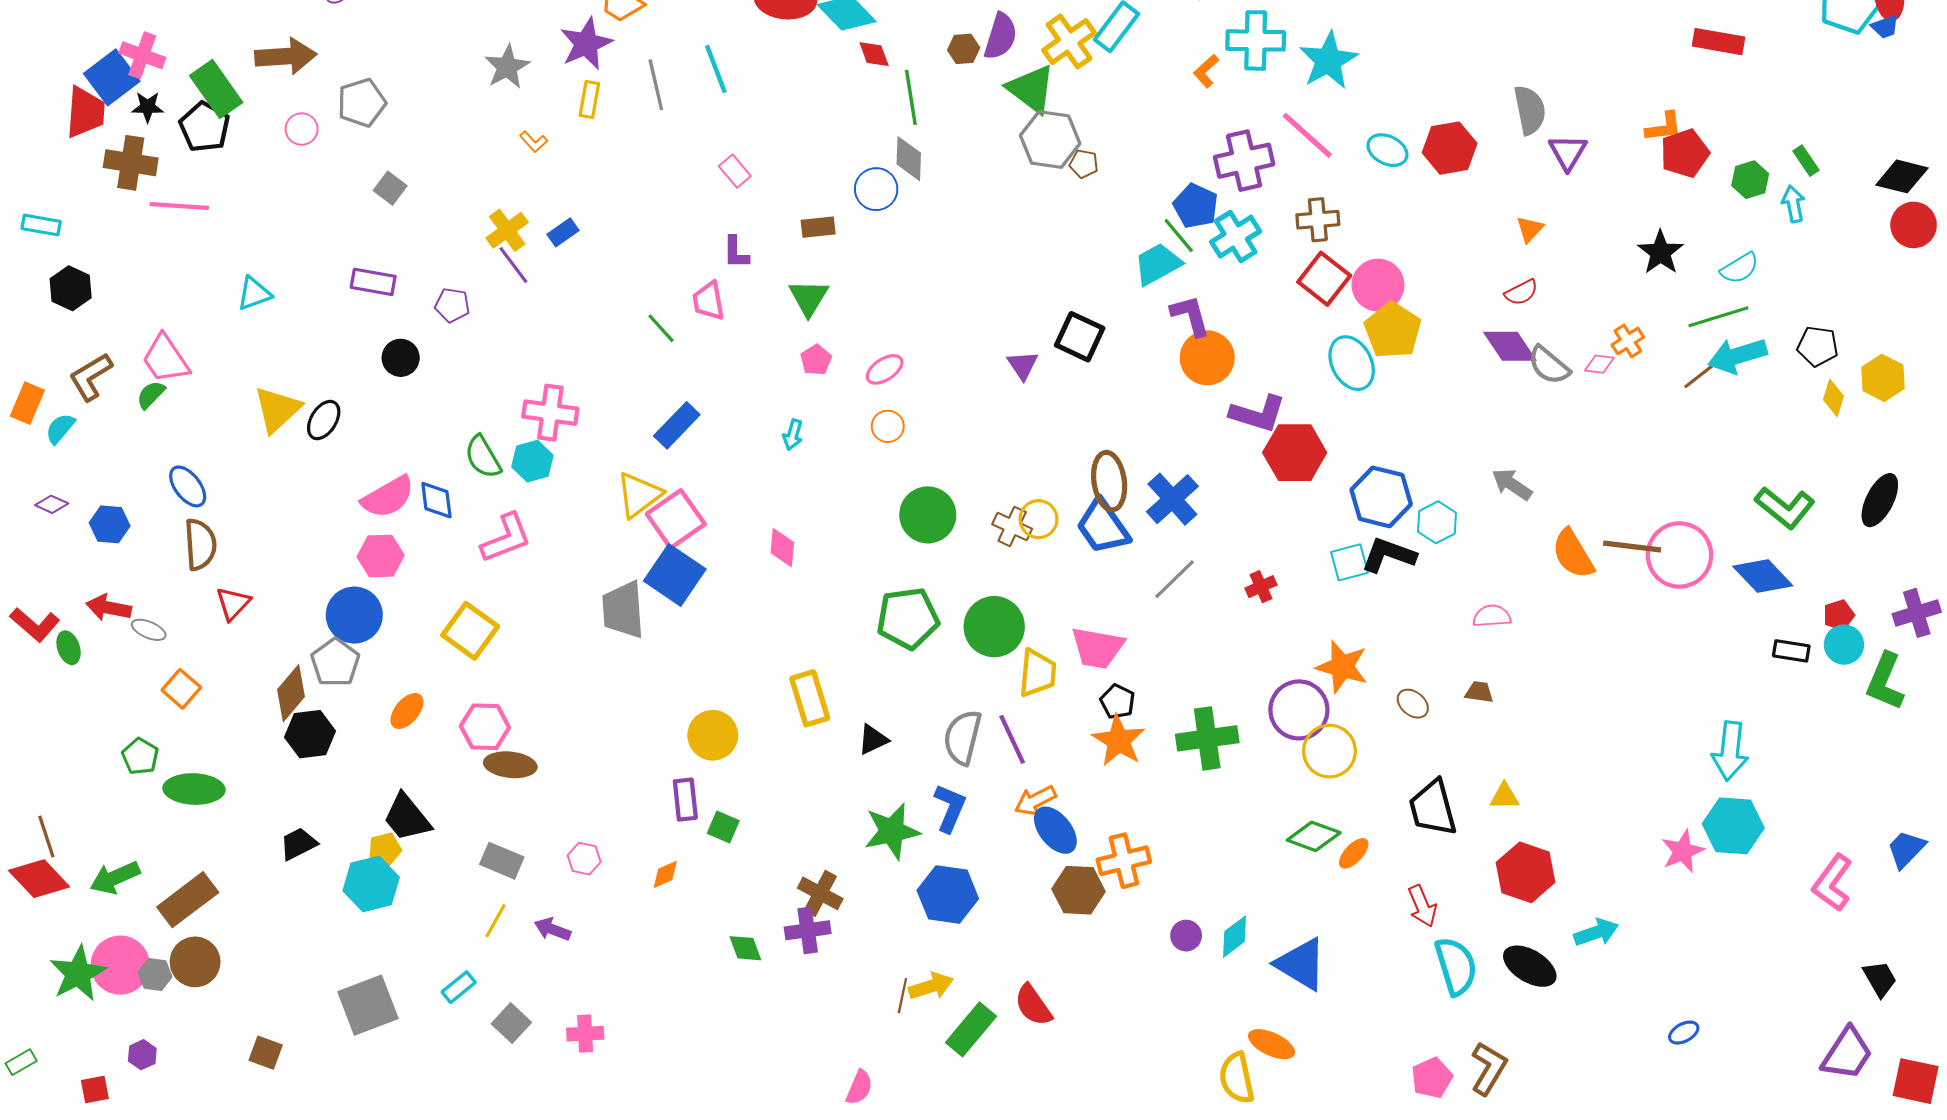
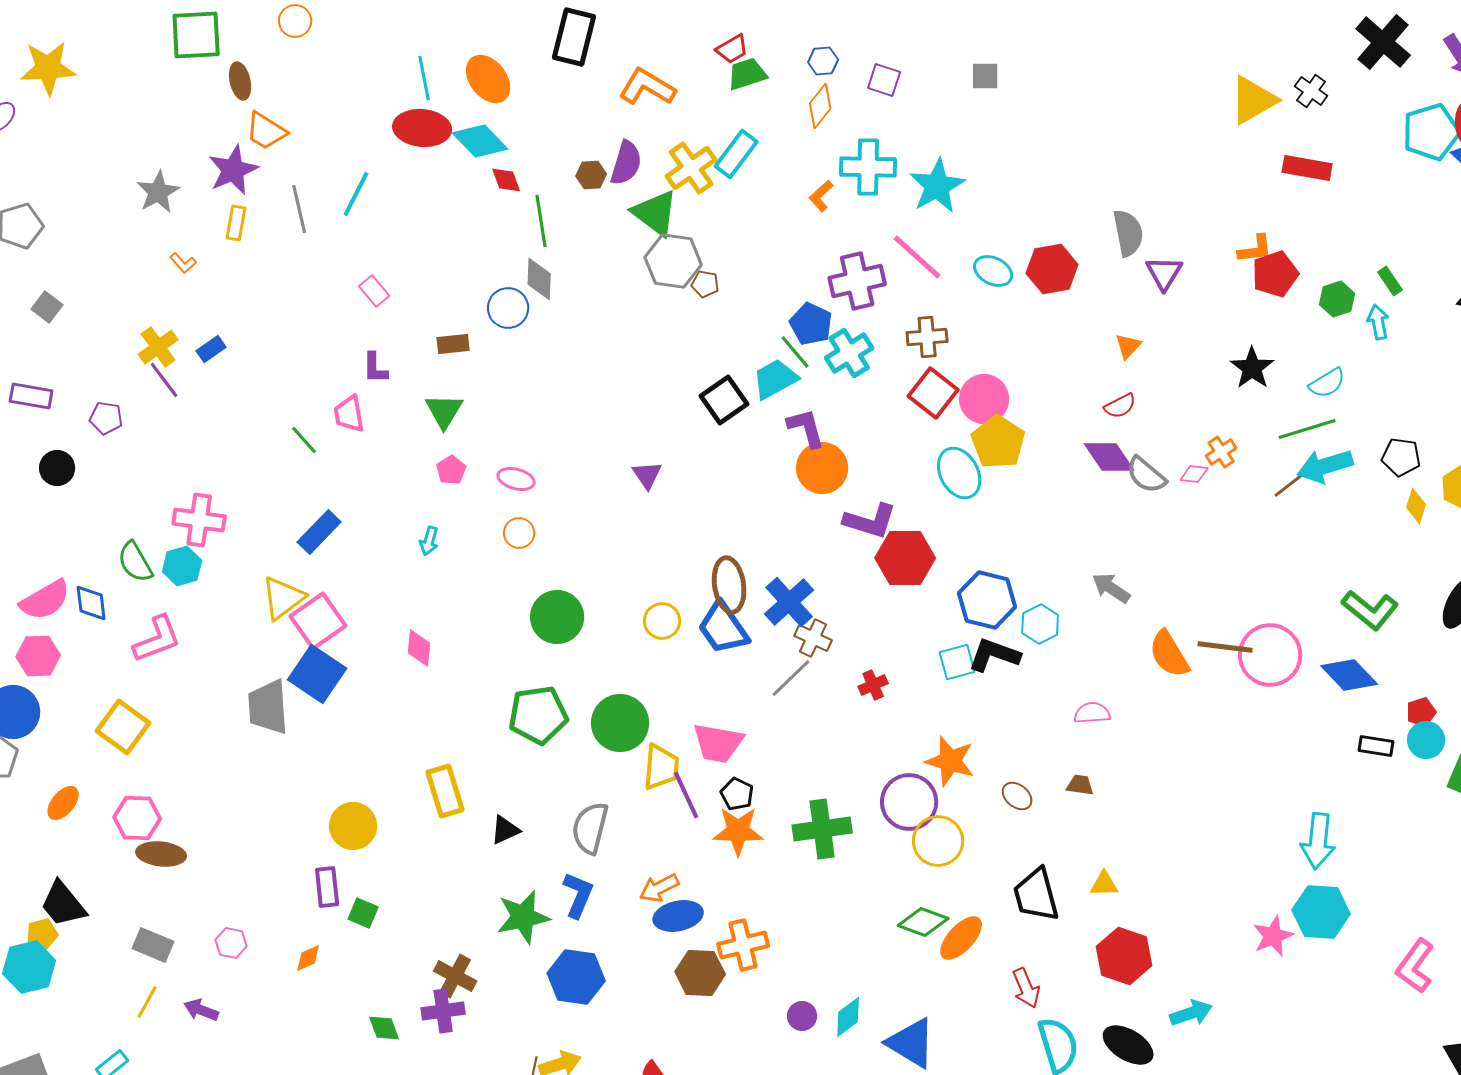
cyan line: (716, 69) -> (356, 194), turned 48
black square: (1080, 337) -> (724, 400), moved, turned 30
pink ellipse: (885, 369) -> (516, 479), turned 48
brown cross: (1012, 526) -> (813, 638), moved
purple line: (1012, 739) -> (686, 795), moved
orange star: (1119, 741) -> (738, 831), turned -30
blue ellipse: (1055, 830) -> (678, 916), turned -63
orange ellipse: (1354, 853) -> (961, 938), size x1.5

